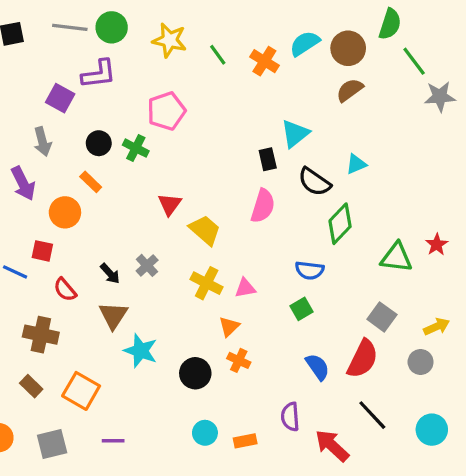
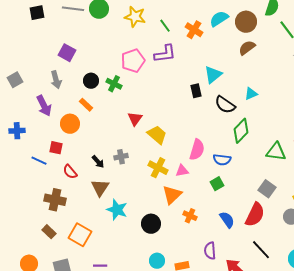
purple L-shape: (99, 74) -> (165, 54), moved
pink semicircle: (263, 206) -> (197, 150), moved
gray cross: (147, 265) -> (121, 157), turned 32
orange triangle: (229, 327) -> (172, 195), size x1.5
orange cross: (239, 360) -> (190, 216), moved

